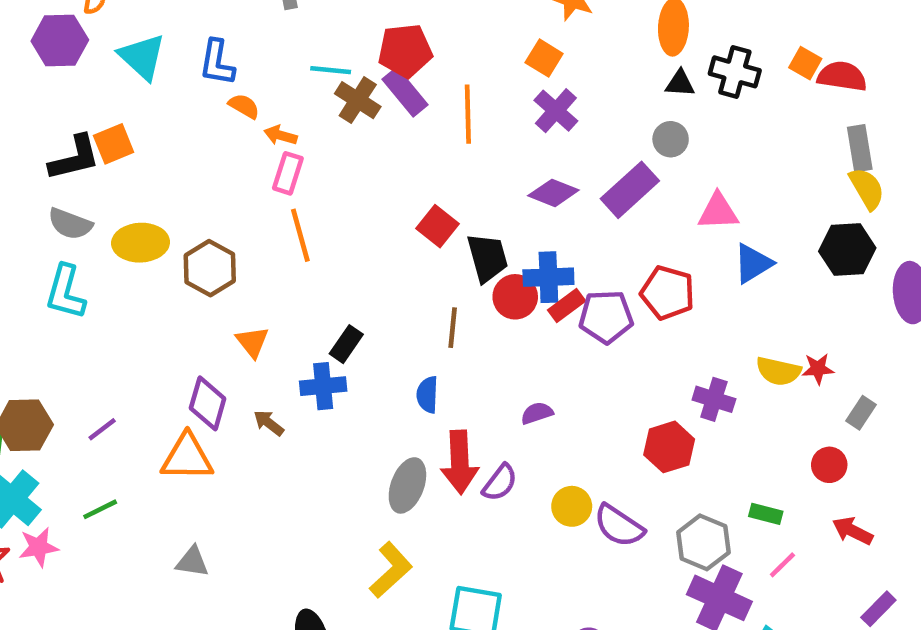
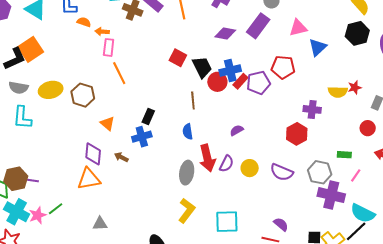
orange square: (114, 144) -> (31, 49), size x1.4
purple line: (102, 429) -> (32, 180), moved, turned 56
yellow circle: (572, 506) -> (250, 168), moved
pink star: (38, 547) -> (38, 215), moved

